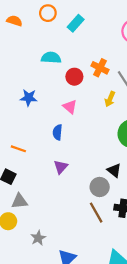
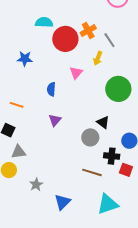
orange cross: (100, 68) -> (88, 30), turned 35
red circle: (74, 77) -> (65, 39), size x1.6
pink triangle: (70, 107) -> (76, 73), moved, turned 32
brown line: (96, 213) -> (92, 172), moved, turned -42

